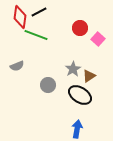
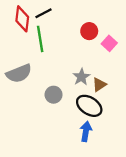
green line: (36, 35) -> (40, 39), turned 60
gray semicircle: (17, 66) -> (19, 73), size x1.6
blue arrow: (77, 129) -> (86, 131), moved

